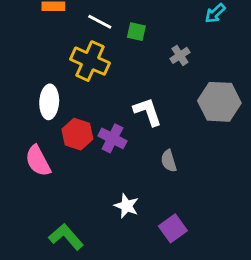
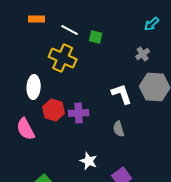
gray cross: (180, 55) -> (143, 54), moved
white L-shape: (148, 112) -> (122, 94), moved
purple cross: (112, 138) -> (79, 113), turned -30

